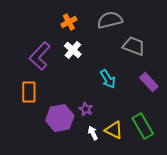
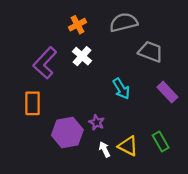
green rectangle: (143, 126) -> (161, 141), size x0.7

